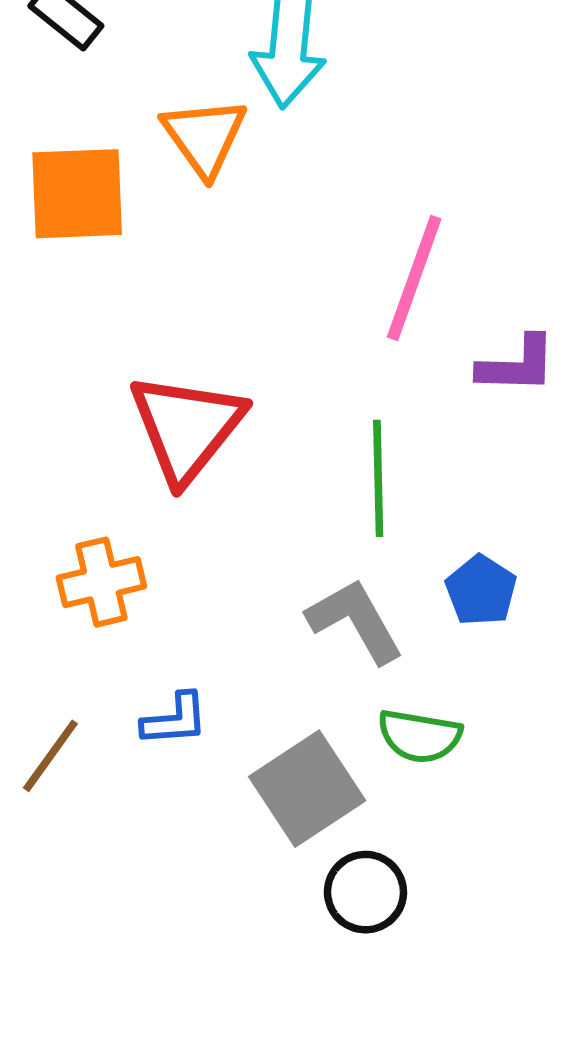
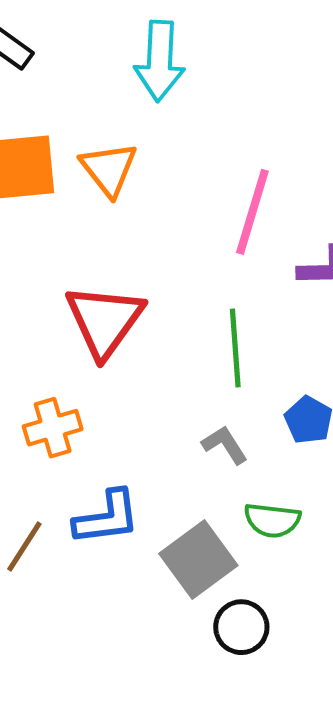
orange triangle: (204, 137) -> (109, 169), moved
gray L-shape: (355, 621) -> (225, 445), size x0.7
blue L-shape: (175, 720) -> (107, 518), size x1.5

